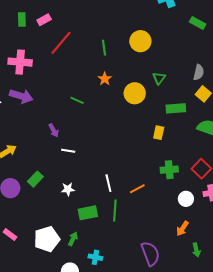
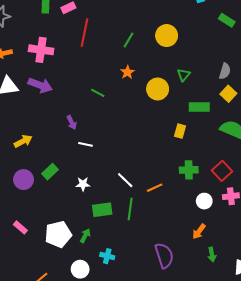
red line: (61, 43) -> (84, 33), turned -32
green line: (104, 48) -> (129, 40), turned 35
white line: (108, 183) -> (125, 180), turned -36

